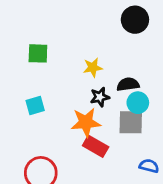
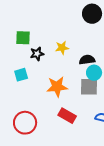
black star: (100, 97) -> (37, 54), moved
red rectangle: (96, 146) -> (67, 116), moved

